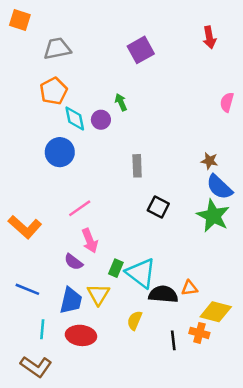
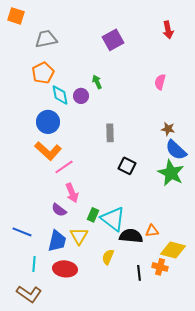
pink semicircle: (227, 102) -> (160, 82), moved
orange L-shape: (25, 227) -> (48, 151), moved

